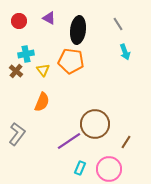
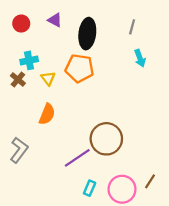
gray line: (118, 24) -> (132, 27), turned 48
brown line: (126, 142) -> (150, 181), moved

